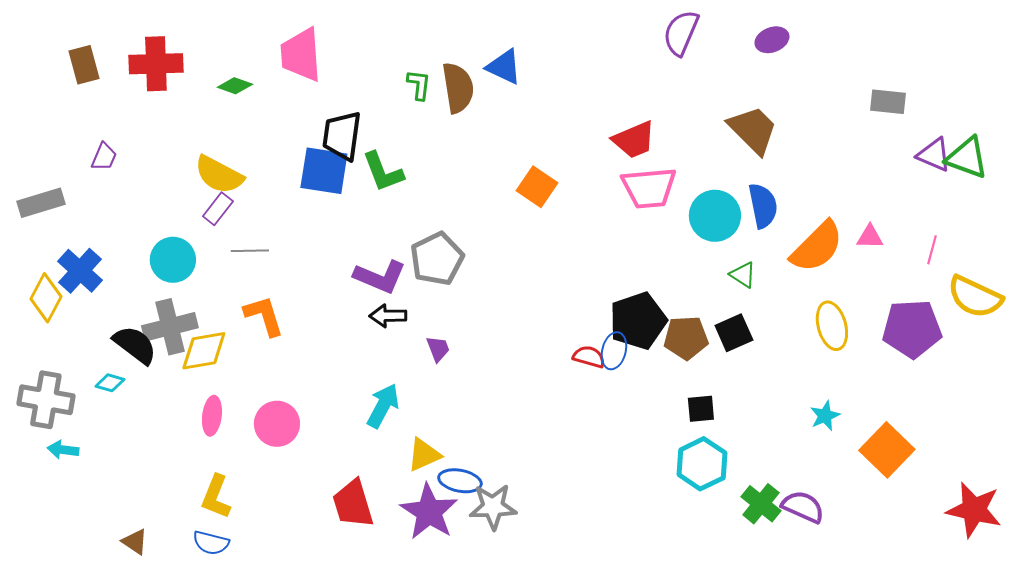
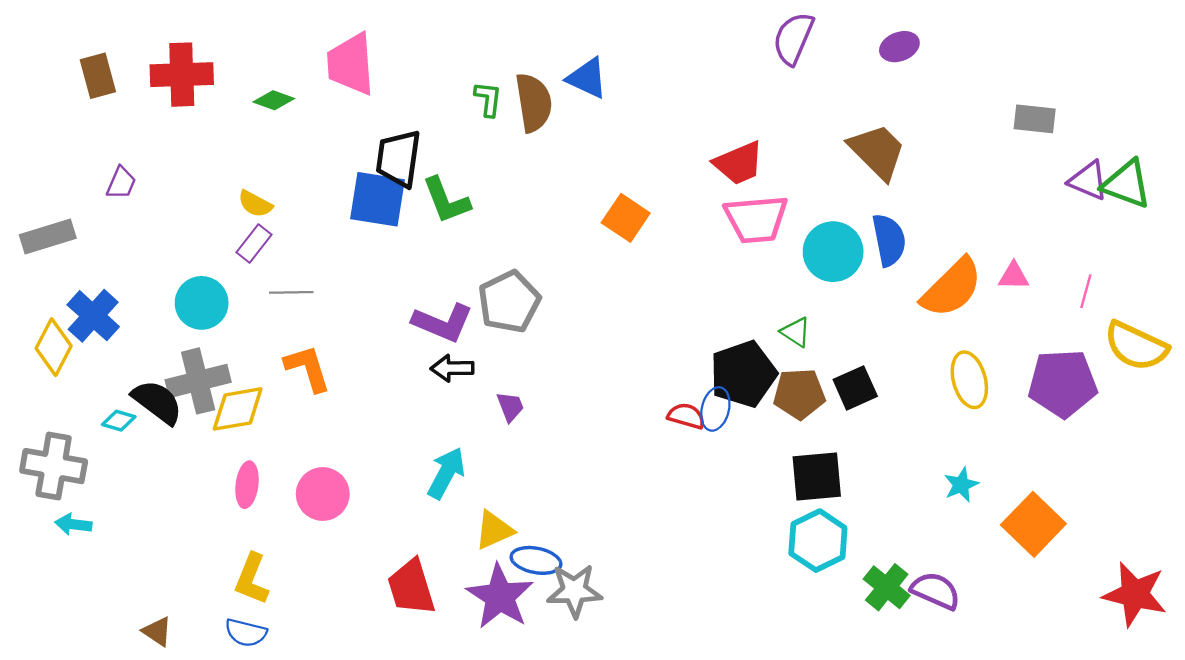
yellow semicircle: (219, 175) -> (255, 204), size x0.6
green triangle: (743, 275) -> (796, 332), moved
cyan diamond: (110, 383) -> (119, 421), moved
black square: (701, 409) -> (817, 477), size x1.6

